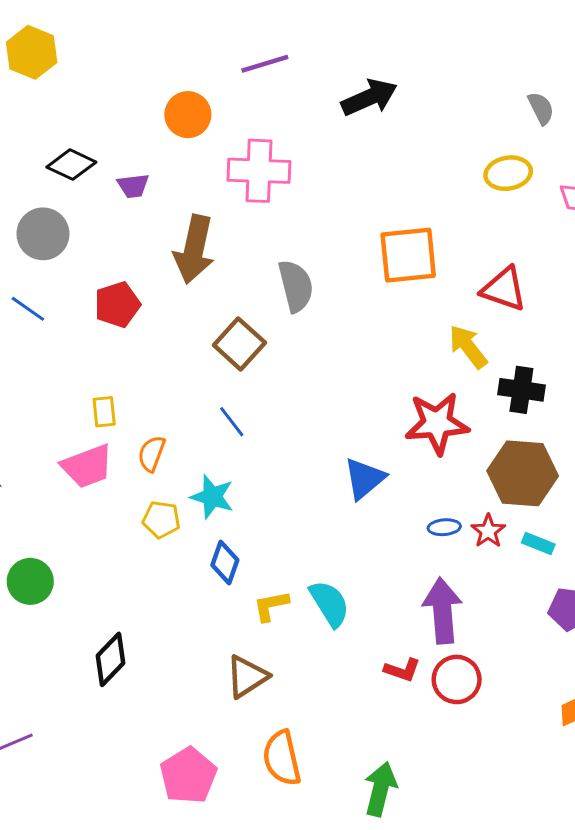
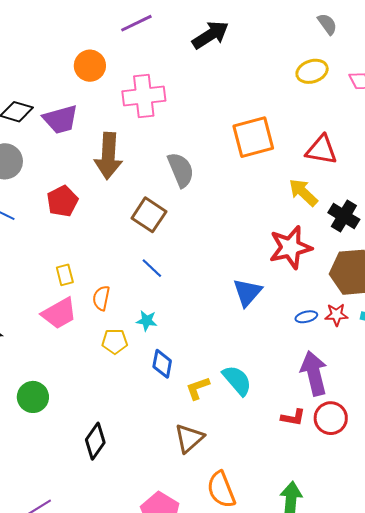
purple trapezoid: (133, 186) -> (61, 119), size x1.6
black cross: (521, 390) -> (344, 216), turned 32
cyan star: (212, 497) -> (147, 321), size x0.7
red star: (488, 531) -> (336, 315), turned -30

